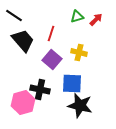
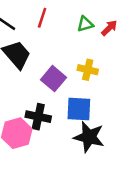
red line: (51, 33) -> (42, 18), moved

